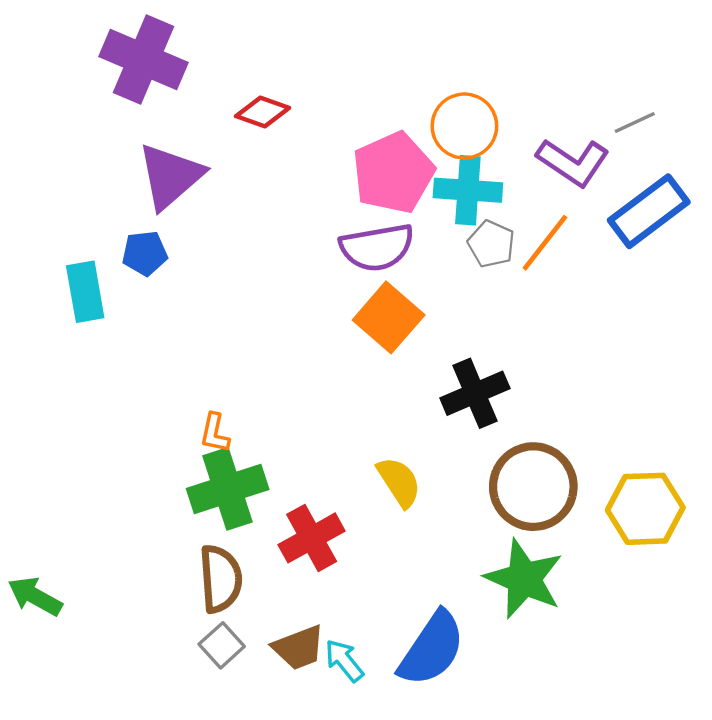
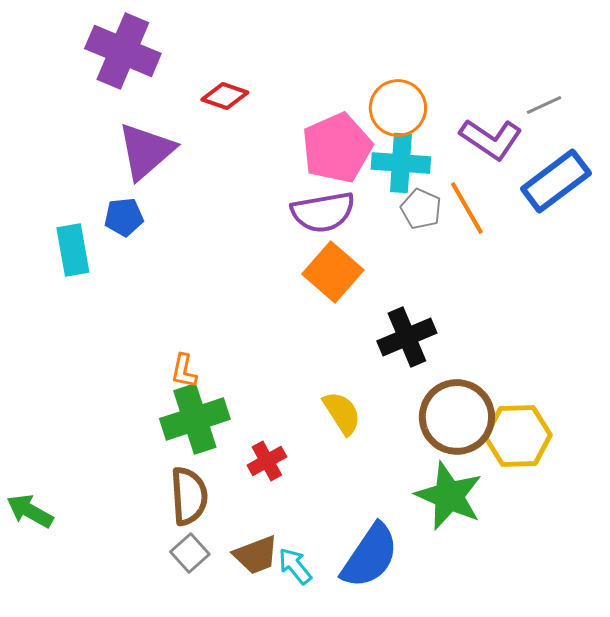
orange line: (545, 243) -> (467, 208), turned -68
yellow hexagon: (645, 509) -> (518, 436), moved
red cross: (312, 538) -> (267, 461), size x0.7

